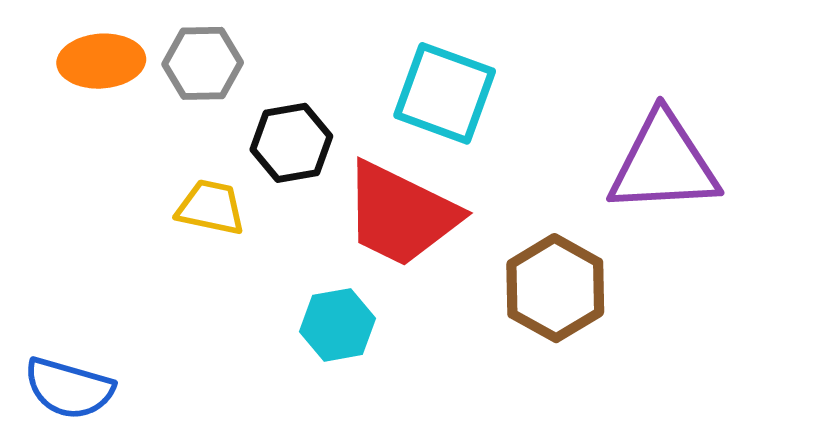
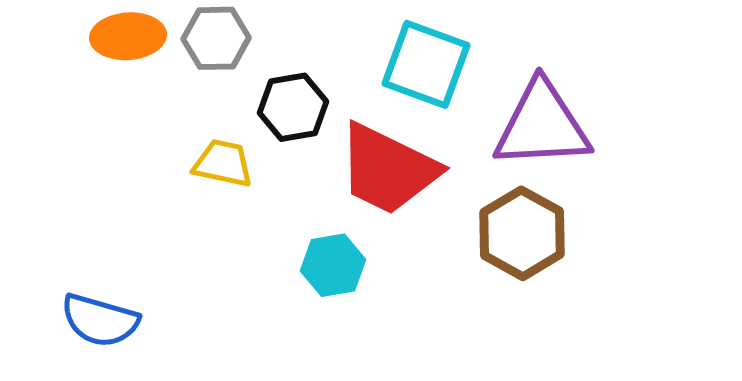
purple triangle: (664, 164) -> (542, 125), moved

